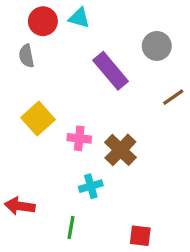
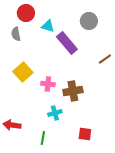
cyan triangle: (79, 18) -> (48, 26), moved
gray circle: (157, 46) -> (89, 21), moved
brown cross: (120, 150) -> (73, 91), turned 36
red square: (140, 236) -> (85, 134), moved

